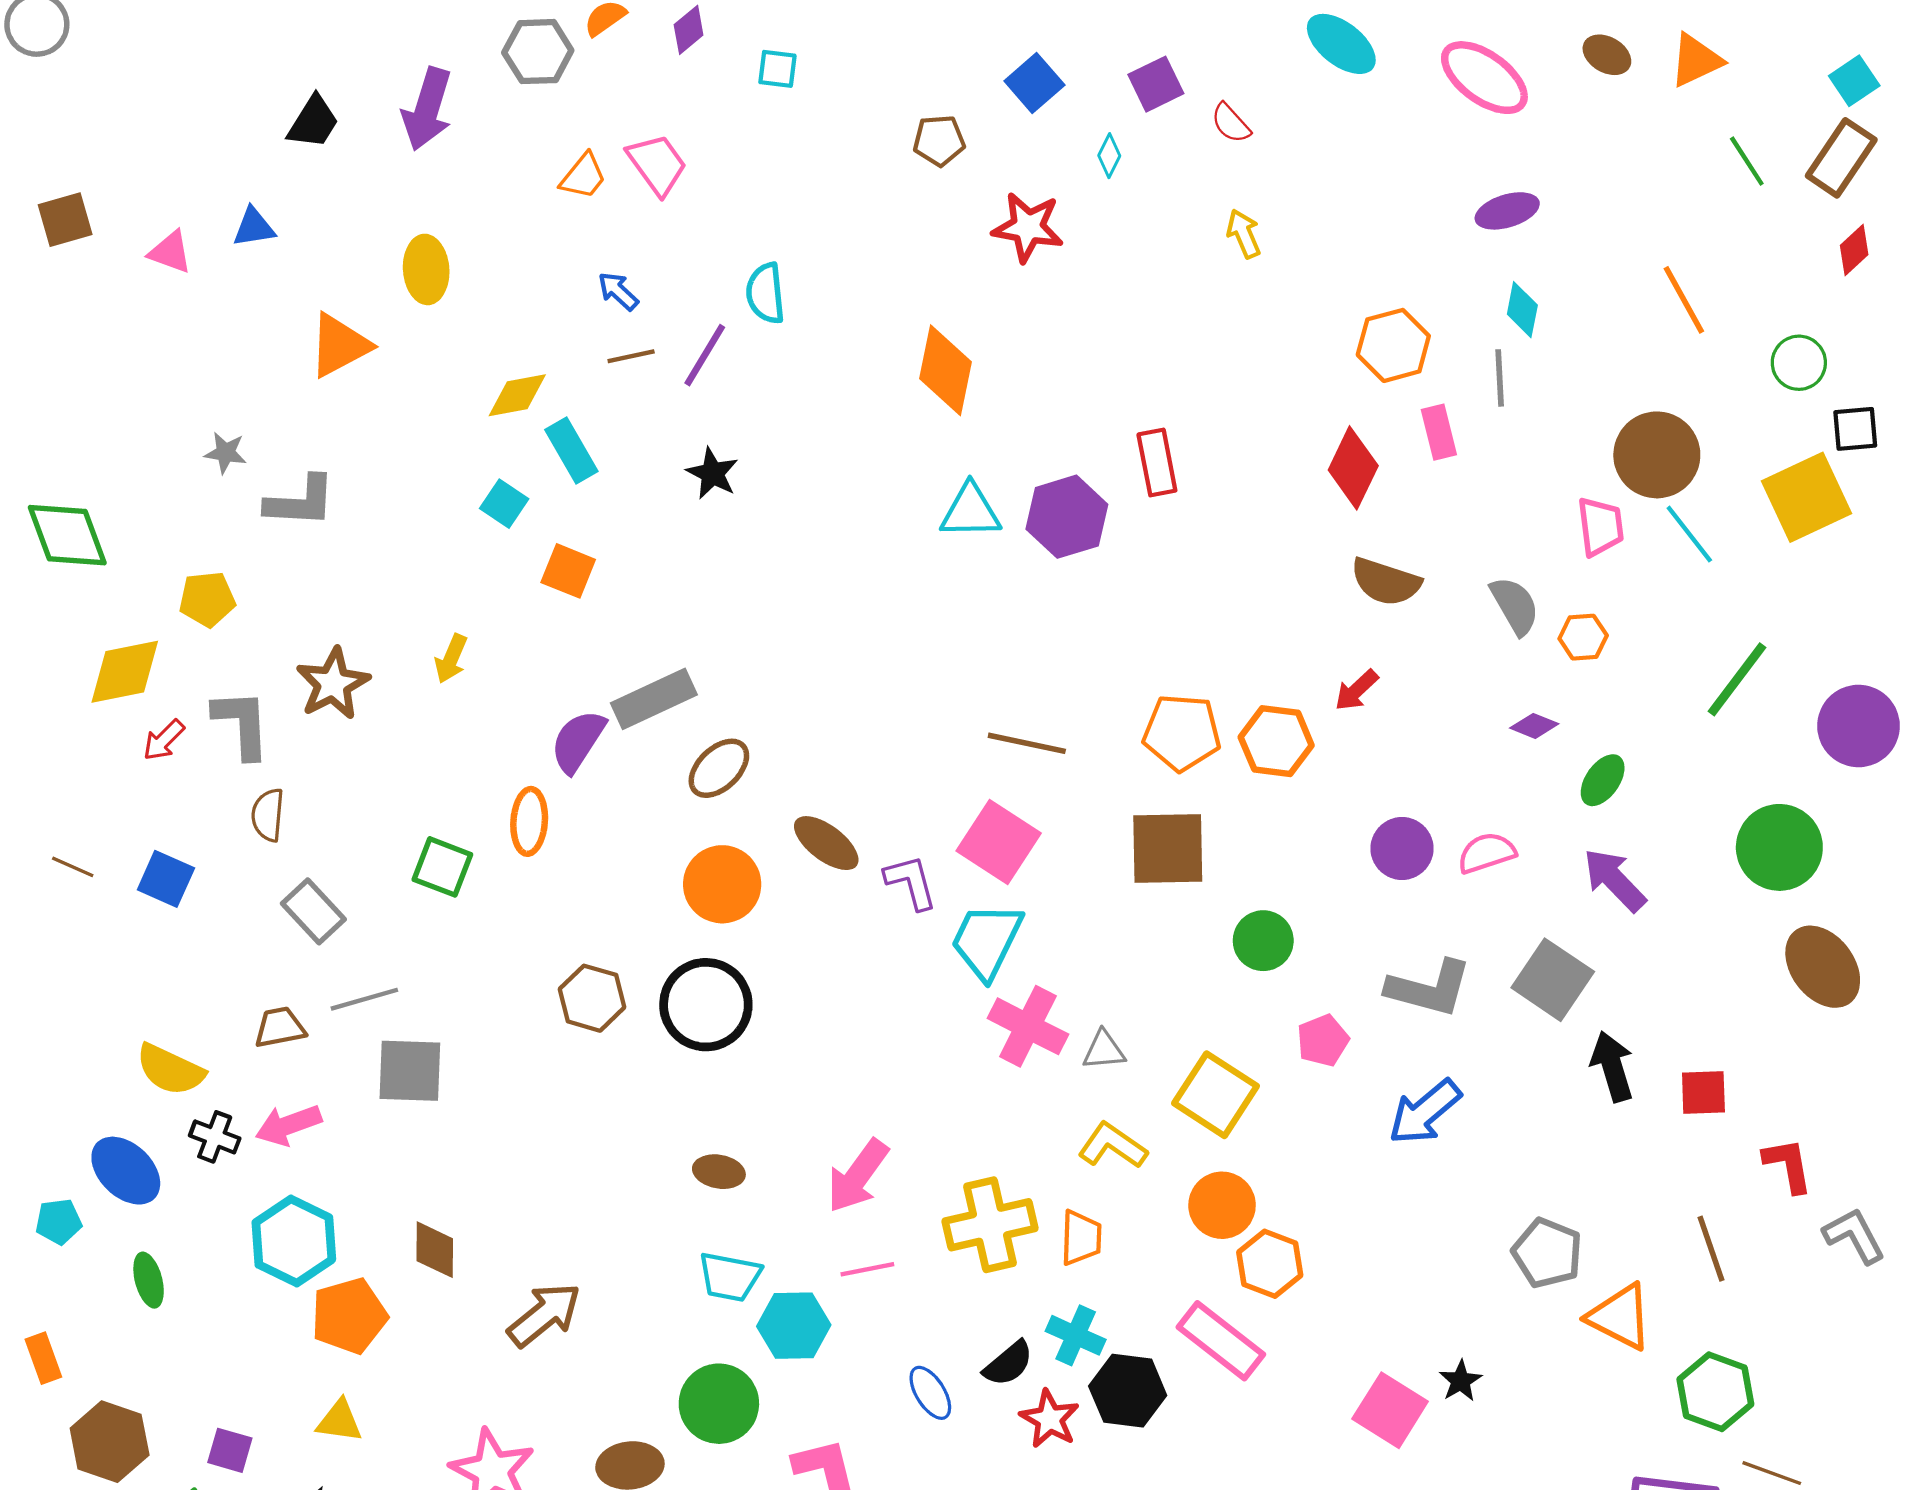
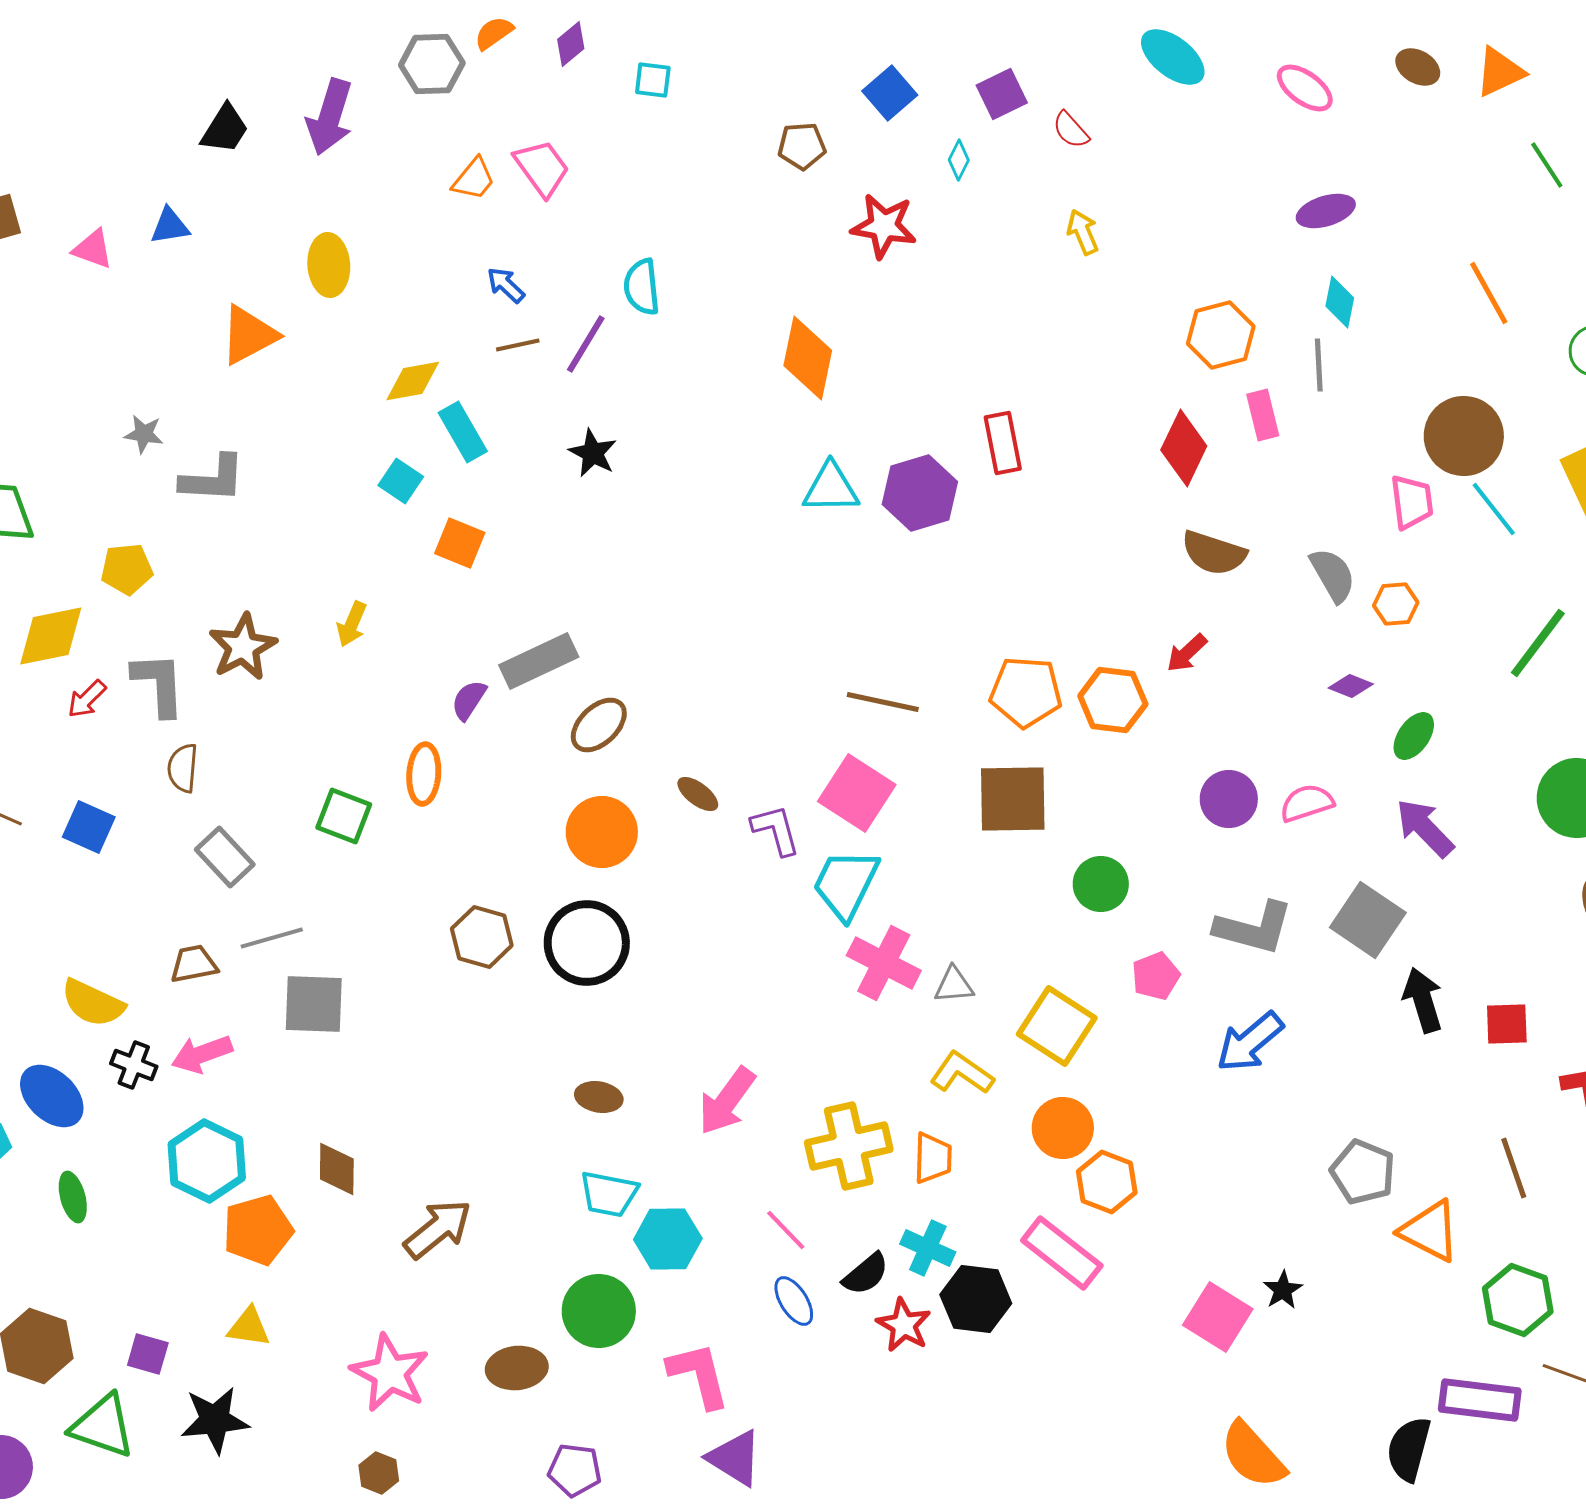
pink ellipse: (1484, 78) -> (1305, 88), size x0.7
purple semicircle: (578, 741) -> (469, 700), size x0.7
brown ellipse: (826, 843) -> (698, 794), size x0.7
pink line: (867, 1269) -> (786, 1230), moved, turned 57

